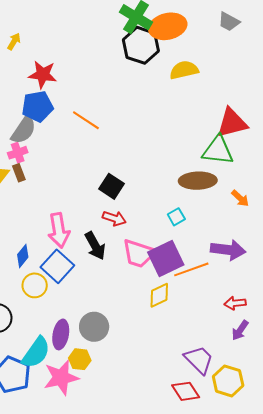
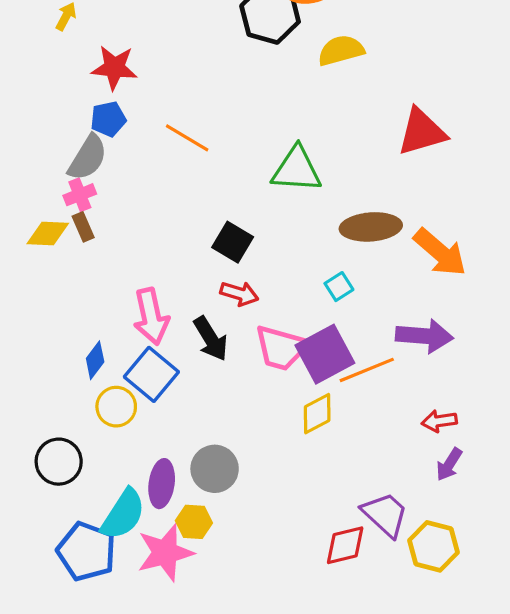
blue pentagon: (37, 106) -> (108, 119), size x0.7
green triangle: (218, 150) -> (297, 169), moved
orange arrow: (240, 198) -> (440, 252), size x1.8
red diamond: (186, 391) -> (345, 545), moved, turned -68

